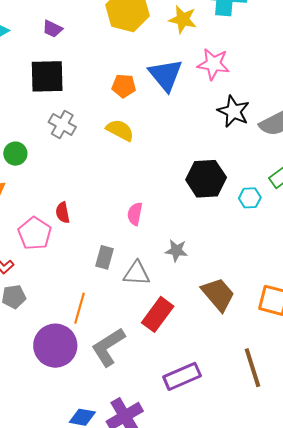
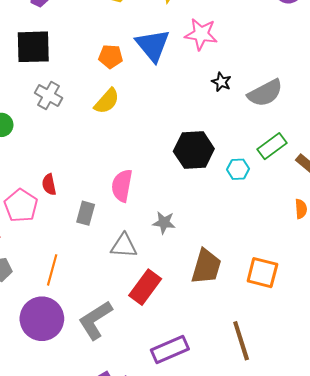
black star: (233, 111) -> (221, 82), size x0.6
yellow semicircle: (120, 130) -> (107, 101), turned 104
pink semicircle: (135, 214) -> (122, 186), size x1.4
gray rectangle: (105, 257) -> (86, 213), moved
brown trapezoid: (218, 294) -> (206, 267), turned 57
orange line: (79, 308) -> (52, 270), moved

